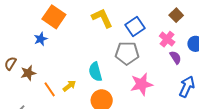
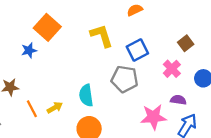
purple semicircle: (175, 57) -> (178, 100), moved, turned -56
pink star: (141, 84) -> (154, 117), moved

